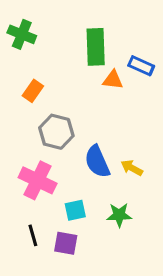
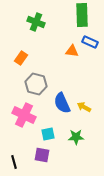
green cross: (22, 34) -> (36, 22), moved
green rectangle: (96, 47) -> (82, 15), moved
black line: (33, 235) -> (14, 162), moved

